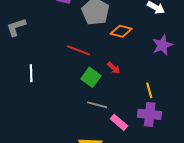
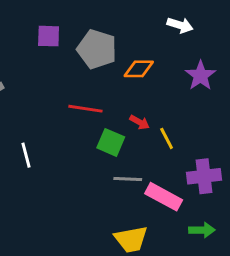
yellow line: (149, 90) -> (167, 138), moved
pink rectangle: (119, 122) -> (164, 197), size x1.4

